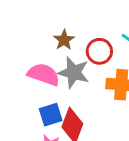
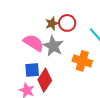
red circle: (99, 51) -> (67, 23), moved

